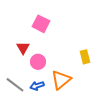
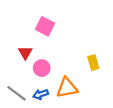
orange triangle: (61, 80) -> (67, 88), turned 30

